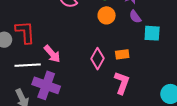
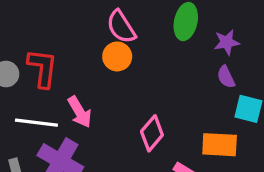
orange circle: (107, 15) -> (117, 56), moved
orange rectangle: (122, 54) -> (220, 145), moved, size x1.5

